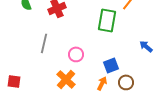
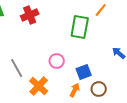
gray line: (44, 43) -> (17, 68), moved, turned -42
pink circle: (76, 54) -> (57, 61), moved

